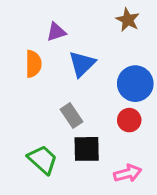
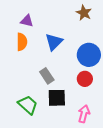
purple triangle: (56, 32) -> (27, 21), moved, turned 32
pink arrow: (128, 173) -> (84, 114), turned -60

